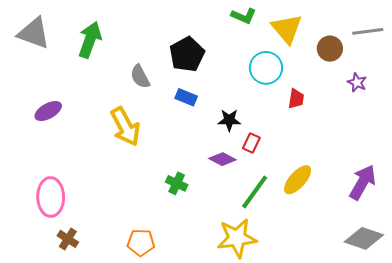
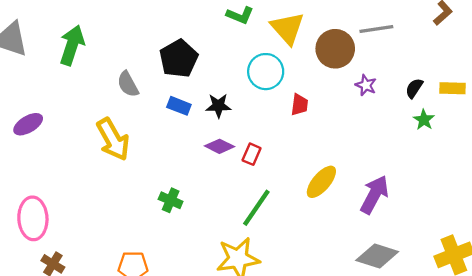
brown circle: (330, 49) -> (335, 49), size x1.4
black star: (229, 120) -> (218, 106), moved
purple diamond: (222, 159) -> (220, 146), moved
yellow ellipse: (298, 180) -> (321, 182), moved

